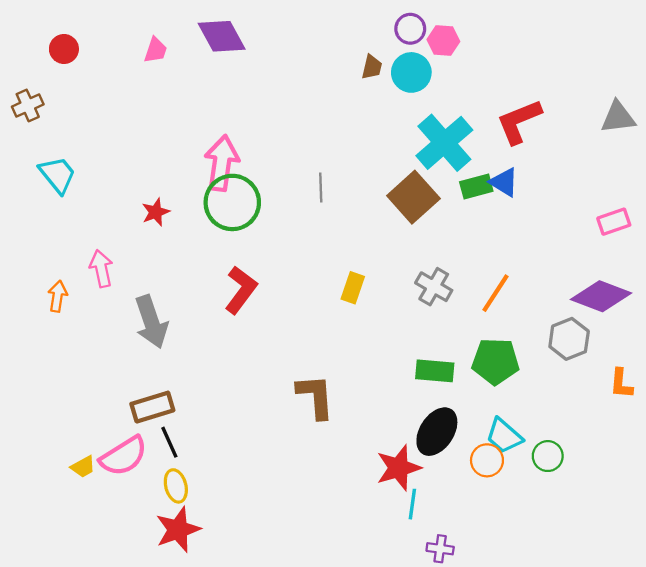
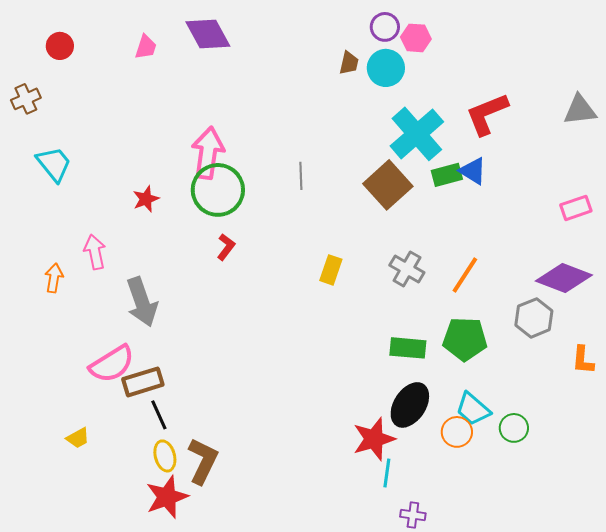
red L-shape: (241, 290) -> (226, 247), moved, size x0.6
brown L-shape: (315, 396) -> (203, 461), moved, turned 30
pink semicircle: (124, 456) -> (112, 364), moved

